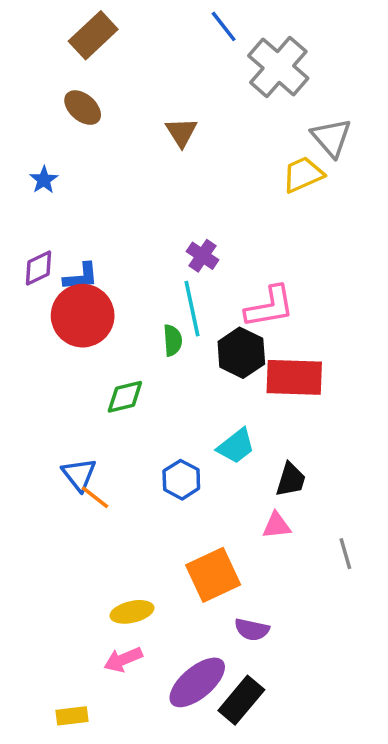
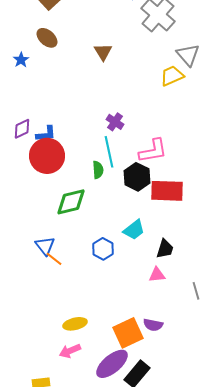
blue star: (44, 180) -> (21, 60), moved
green diamond: (125, 397) -> (71, 202), size x1.4
orange square: (213, 575) -> (128, 333), moved
purple semicircle: (252, 630) -> (153, 325), moved

